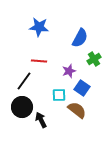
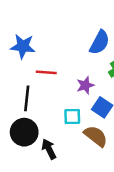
blue star: (39, 27) -> (23, 46), moved
black line: (24, 81) -> (27, 98), turned -30

